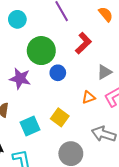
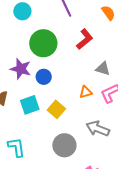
gray triangle: (104, 72) -> (103, 69), turned 42
blue circle: (58, 73) -> (44, 77), moved
cyan square: (30, 126) -> (30, 105), moved

